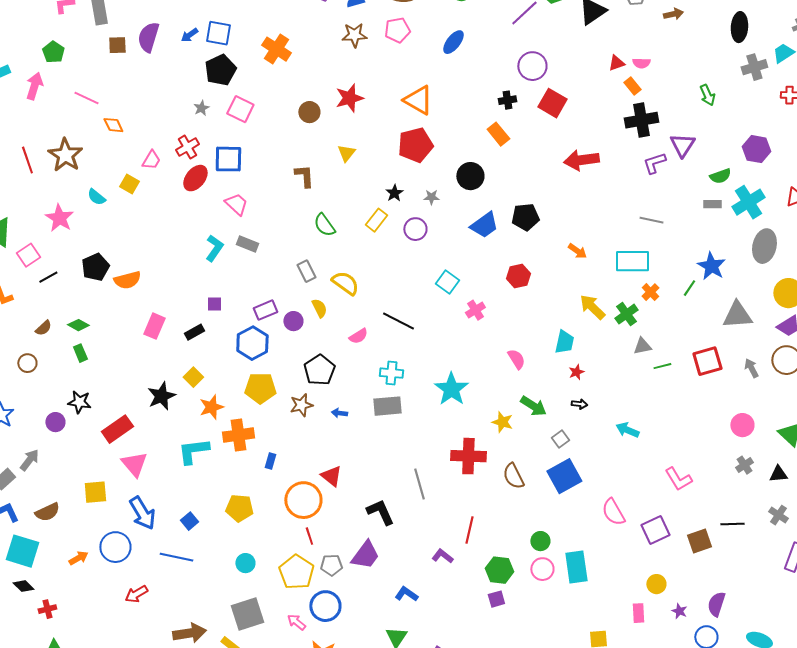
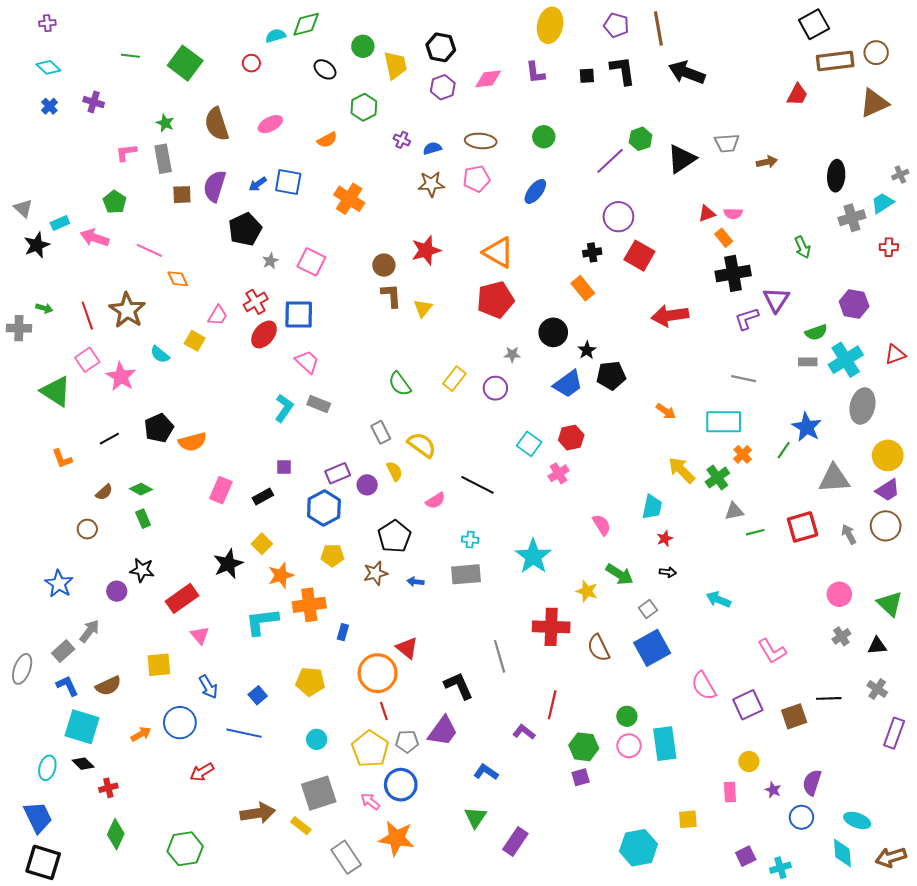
black pentagon: (220, 70) -> (245, 229), moved
pink arrow: (34, 86) -> (95, 238), turned -88
brown L-shape: (304, 176) -> (391, 296), moved
black star: (394, 193) -> (587, 350), moved
pink square: (28, 255) -> (87, 360), moved
red hexagon: (518, 276) -> (571, 438), moved
cyan cross: (391, 373) -> (470, 540), size x0.7
yellow pentagon: (260, 388) -> (332, 555), size x0.7
pink triangle: (134, 464) -> (200, 635), size x0.7
blue arrow: (142, 513) -> (208, 687), size x0.7

